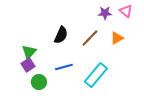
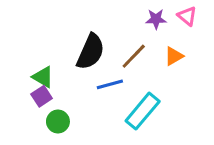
black semicircle: (61, 35) -> (91, 52), size x1.4
green triangle: (29, 52) -> (43, 77), turned -42
blue line: (64, 67) -> (110, 84), moved

